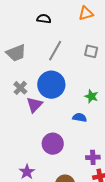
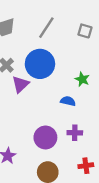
purple circle: (53, 144) -> (45, 137), moved
purple cross: (93, 157) -> (75, 133), moved

